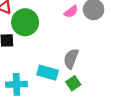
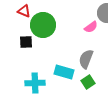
pink semicircle: (71, 12) -> (91, 27), moved

